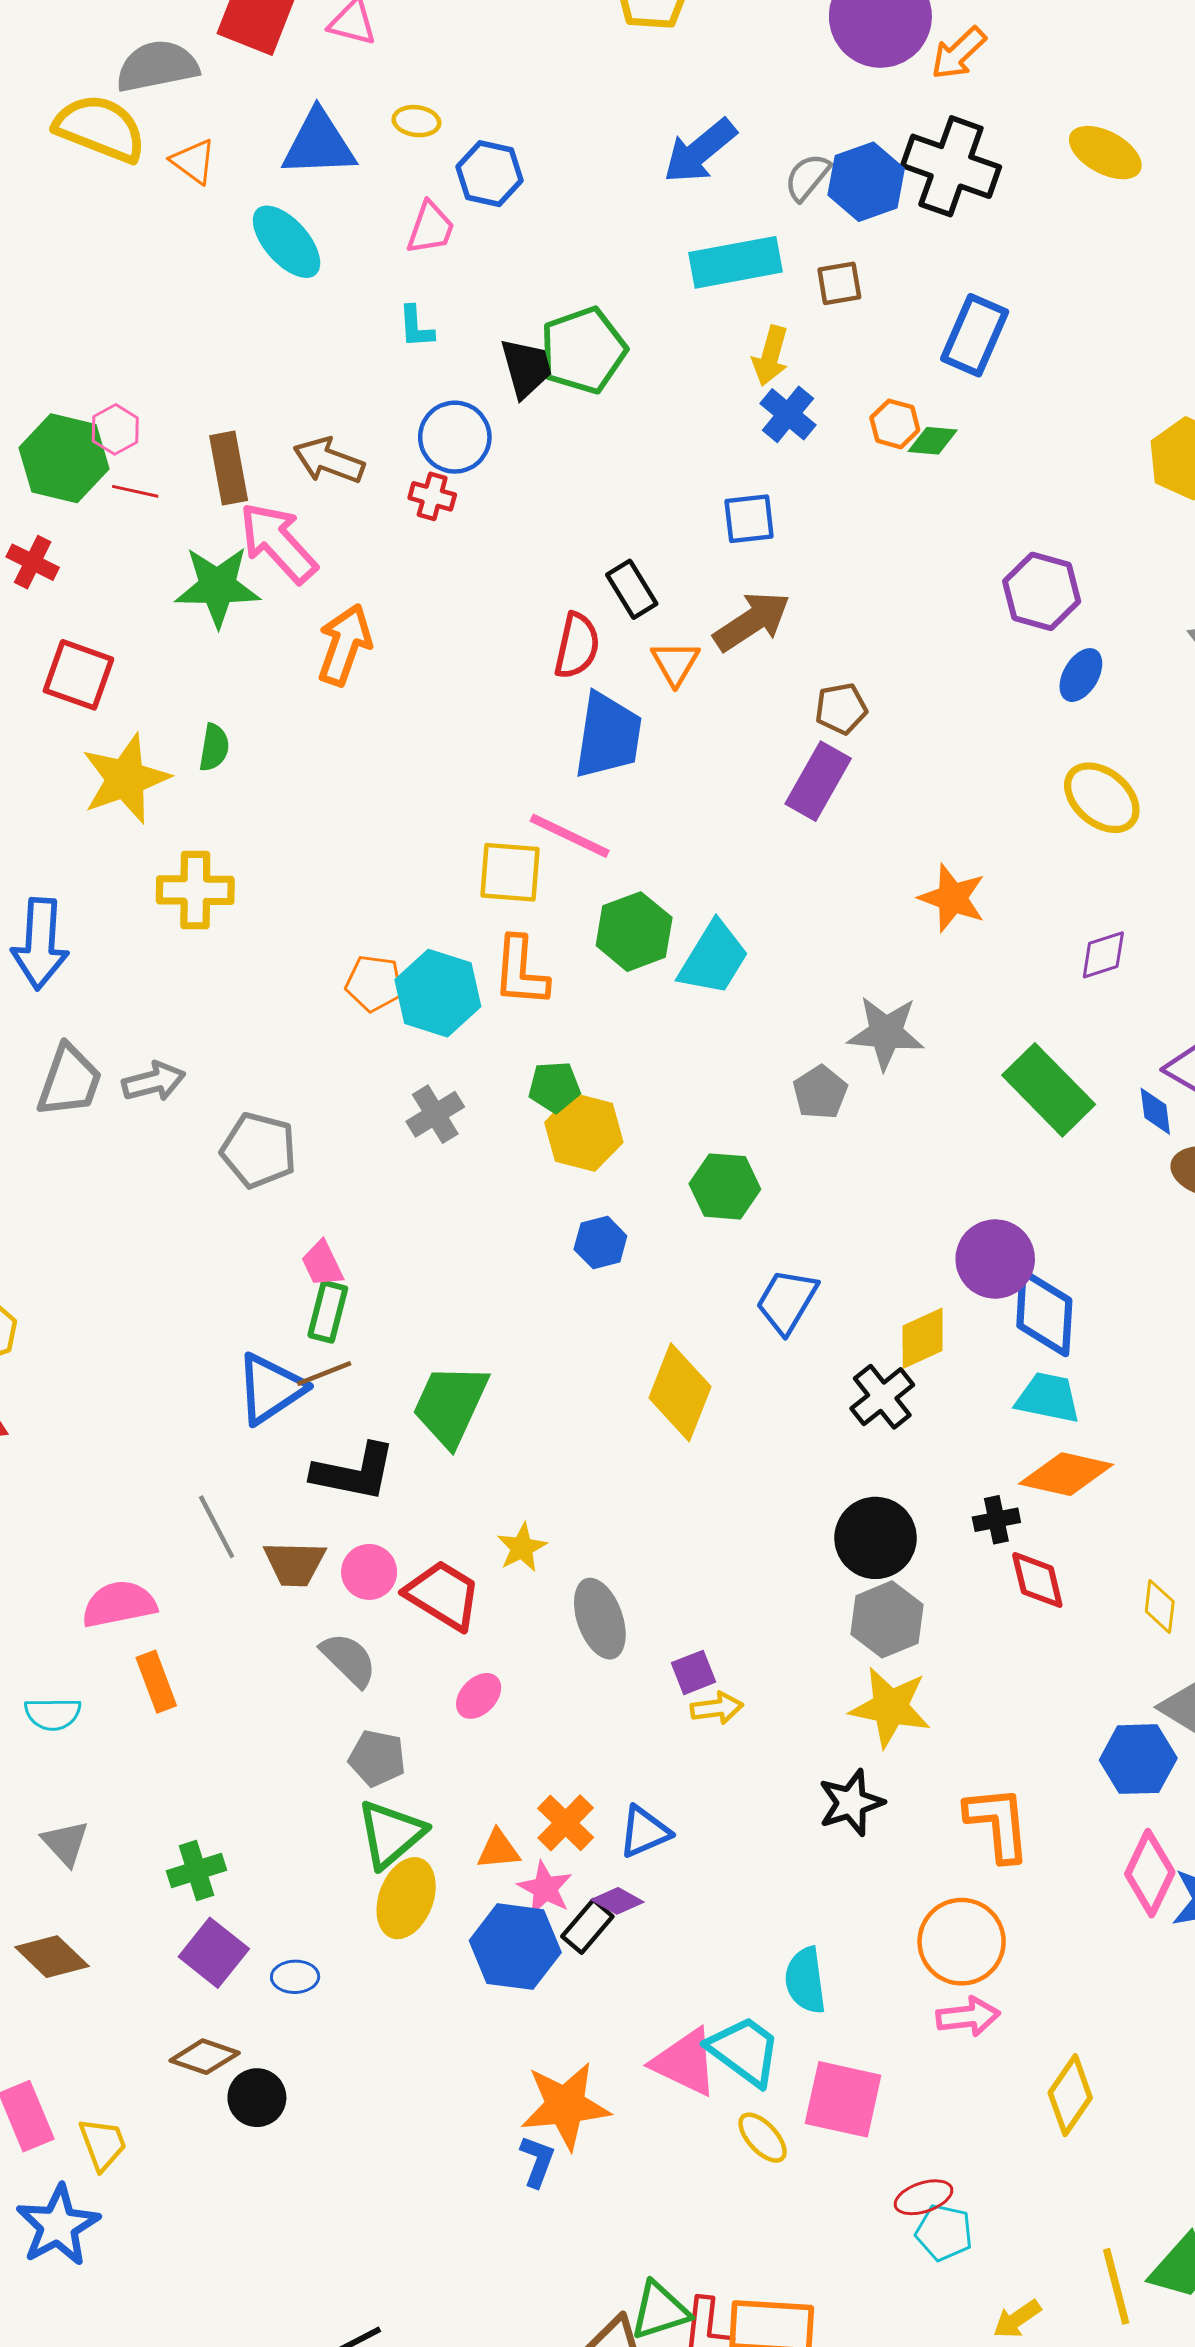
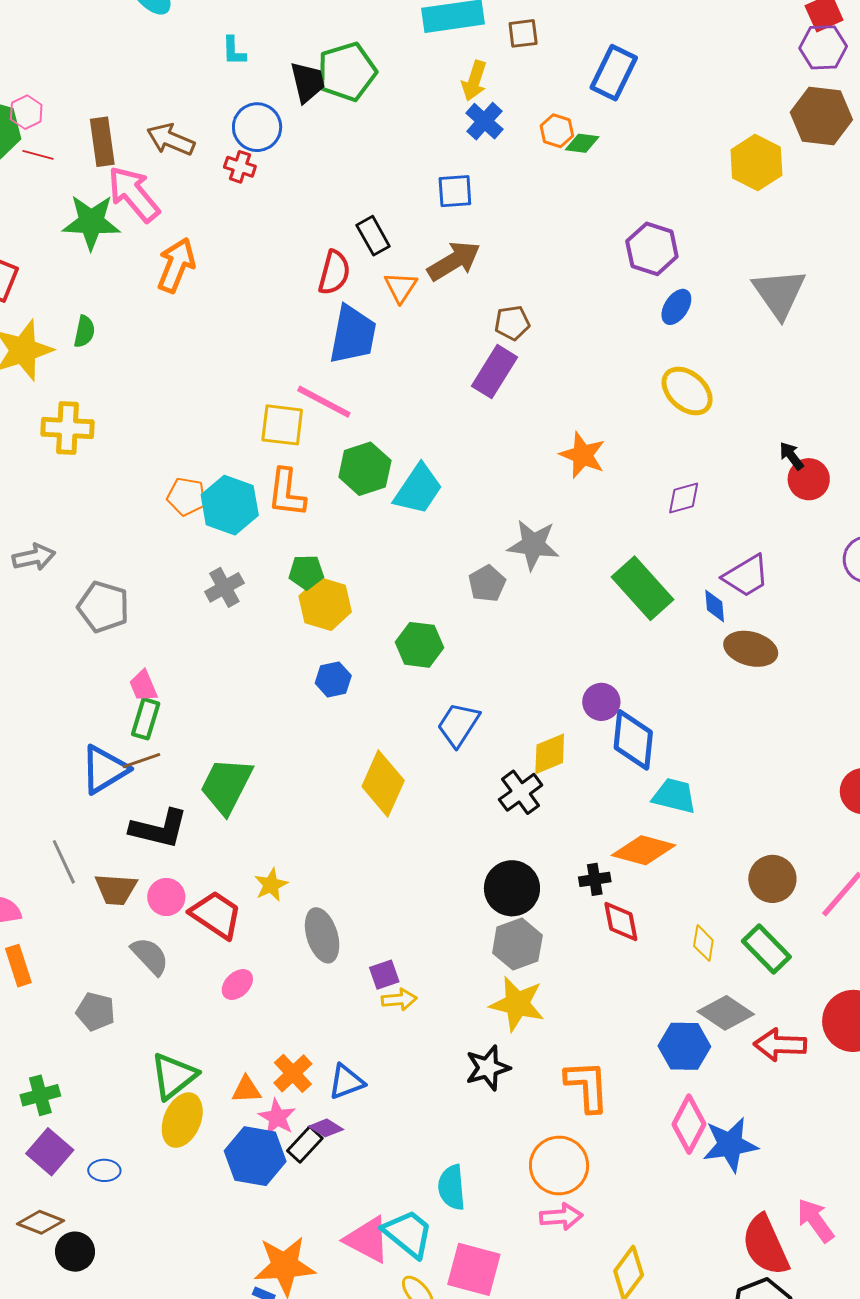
purple circle: (995, 1259) -> (601, 702), size x0.7
cyan trapezoid: (1048, 1398) -> (674, 796), moved
gray pentagon: (377, 1758) -> (96, 1012), moved

